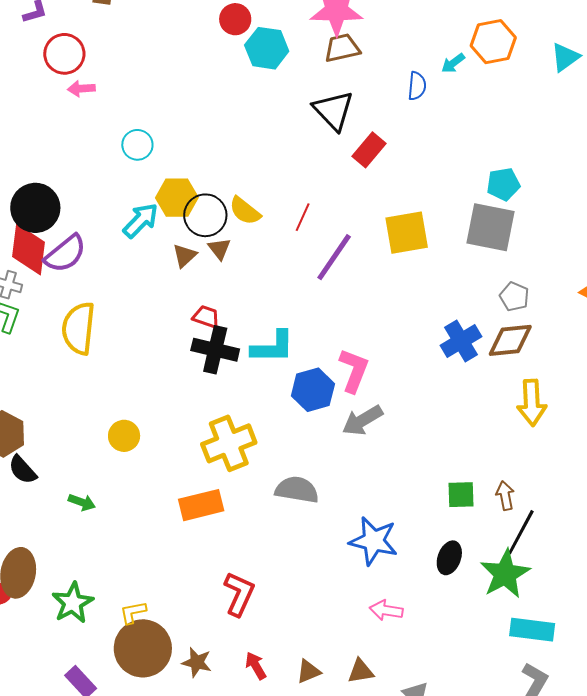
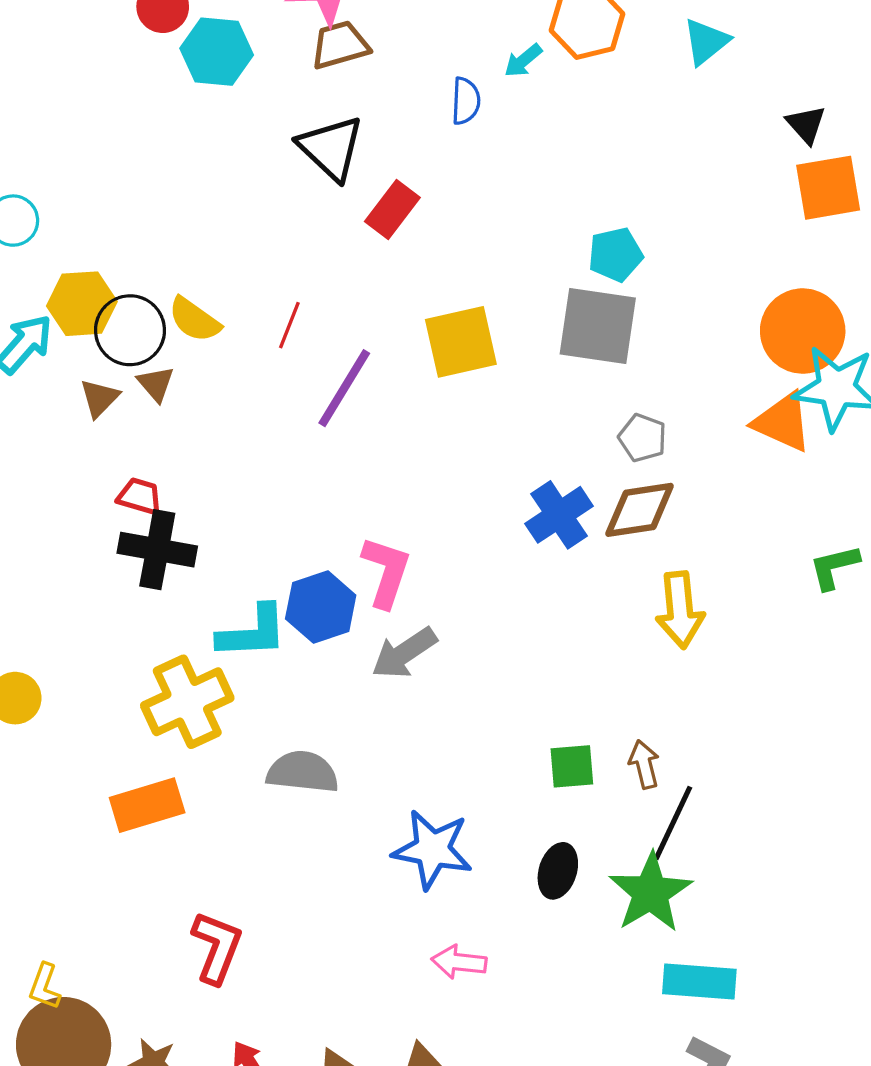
cyan L-shape: (273, 347) -> (252, 632), moved
yellow L-shape: (133, 612) -> (45, 986), turned -56

